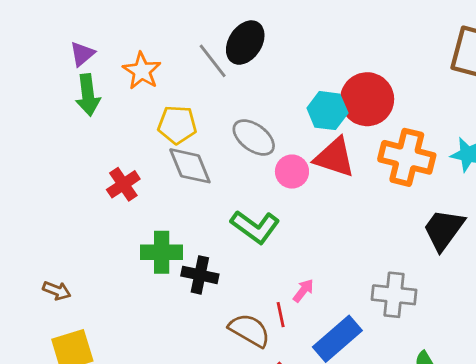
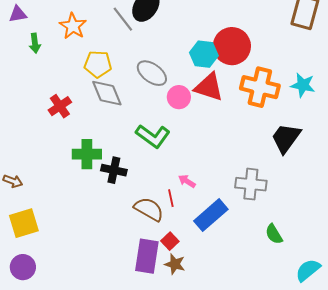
purple triangle: (82, 54) -> (18, 14), moved, turned 30
green arrow: (88, 95) -> (35, 43), size x0.7
pink arrow: (303, 291) -> (187, 181), turned -96

